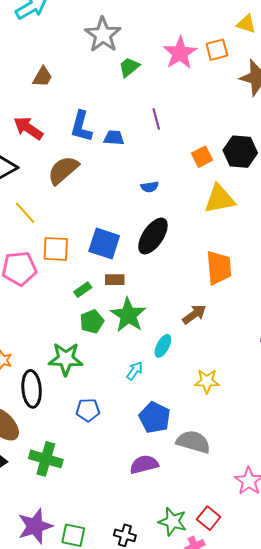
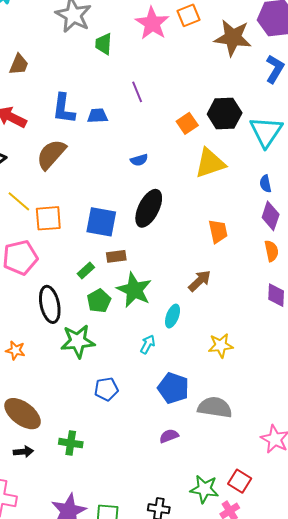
green trapezoid: (129, 67) -> (104, 44), turned -40
orange square: (56, 249) -> (48, 218), moved
orange trapezoid: (219, 268) -> (218, 231), size x0.7
black ellipse: (32, 389) -> (50, 304), moved
green cross: (46, 459) -> (71, 443), size x0.7
purple semicircle: (144, 464) -> (169, 436), size x0.7

